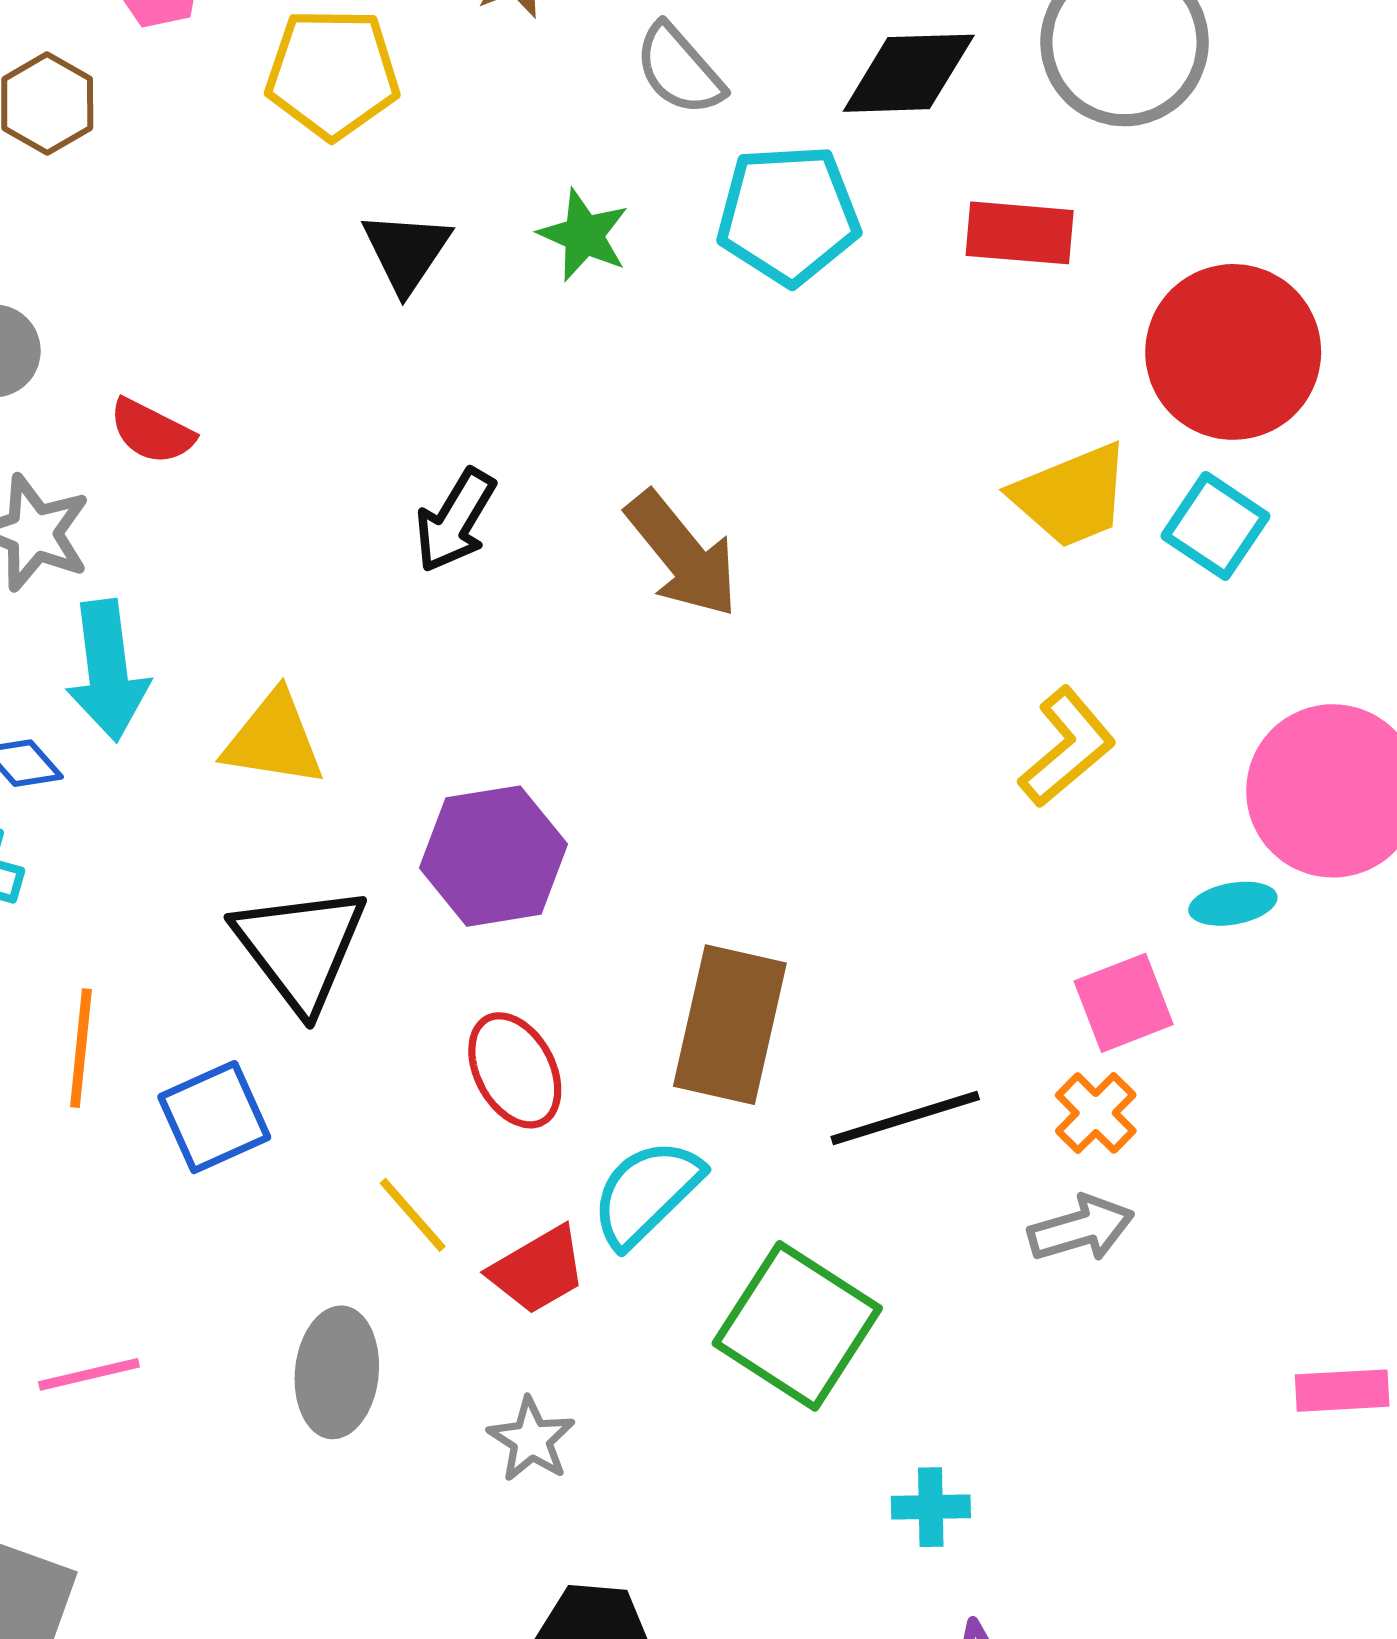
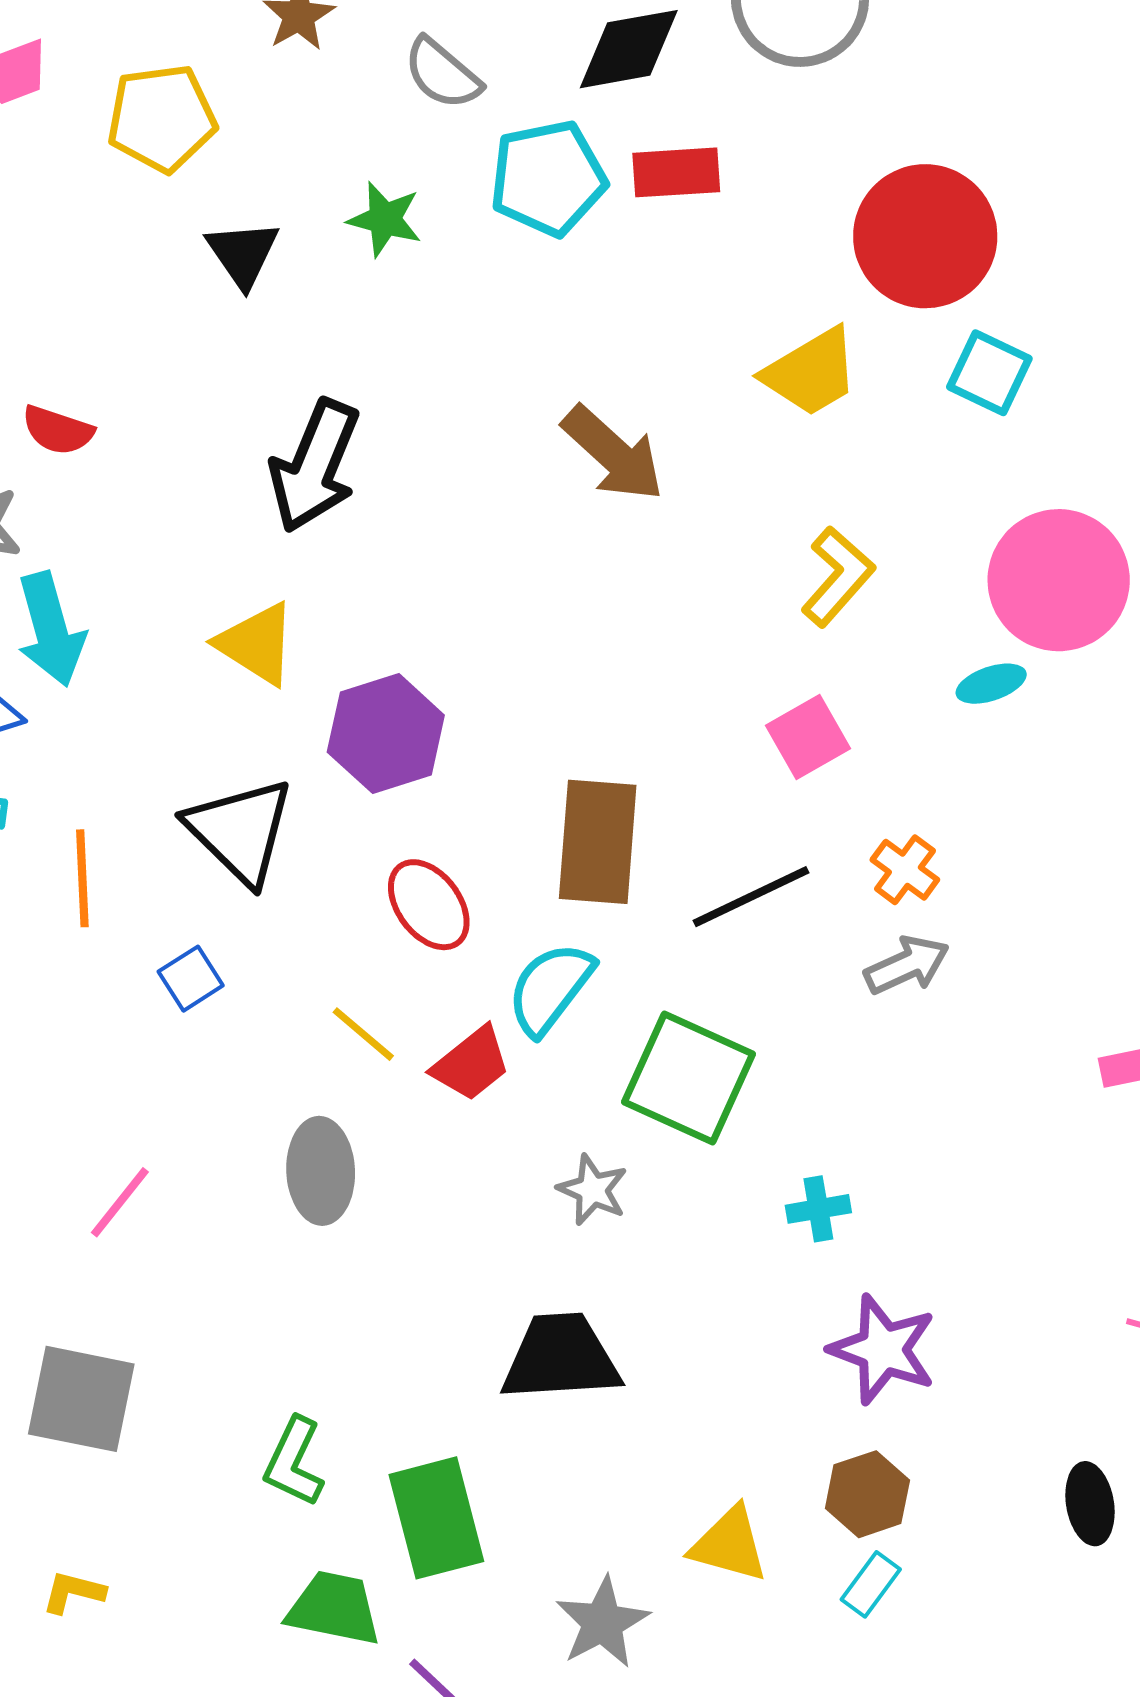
red rectangle: (1020, 233) -> (676, 172), moved
black arrow: (455, 520) -> (315, 466), size x1.5
cyan square: (1216, 526) -> (989, 373), moved
brown arrow: (682, 554) -> (613, 454), moved
yellow triangle: (274, 739) -> (257, 644), moved, turned 32
pink square: (1124, 1003) -> (808, 737), moved
orange line: (81, 1048) -> (82, 878), moved
blue square: (214, 1117) -> (191, 979), size x0.7
pink line: (89, 1374) -> (120, 1202), turned -30
gray star: (531, 1440) -> (593, 1190), moved

